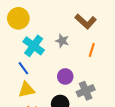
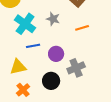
orange line: (92, 50) -> (82, 28), turned 56
blue line: (23, 68) -> (33, 46), moved, turned -64

